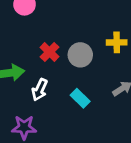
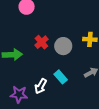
white arrow: (40, 90) -> (41, 86), moved

